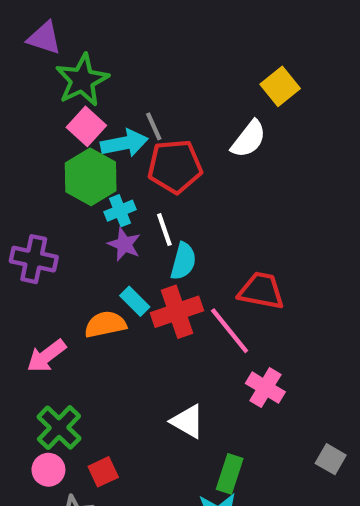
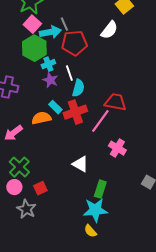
pink line: (230, 331) -> (100, 121), turned 75

